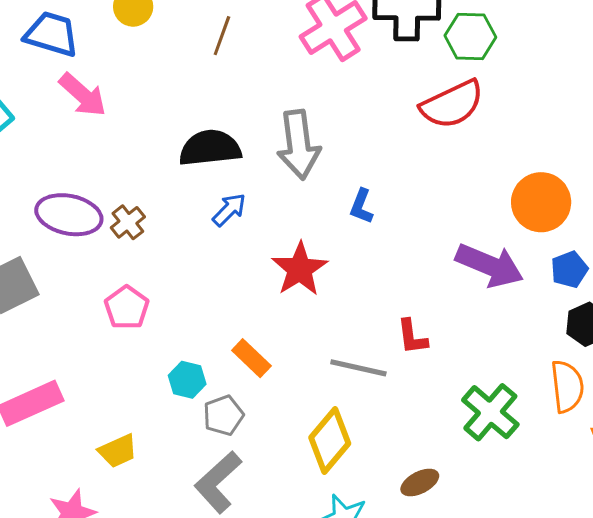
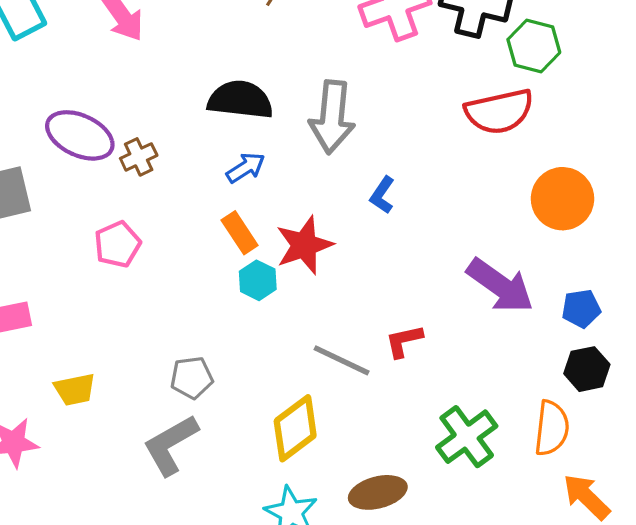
orange circle: (541, 202) -> (563, 199), moved
red L-shape: (412, 337) -> (404, 341), turned 72
orange rectangle: (251, 358) -> (240, 233), moved
cyan hexagon: (187, 380) -> (258, 280), moved
brown ellipse: (420, 483) -> (378, 492), size x1.4

